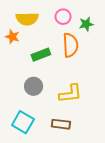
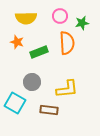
orange star: (12, 37) -> (17, 42), moved
cyan square: (23, 122) -> (15, 103), moved
brown rectangle: (61, 124) -> (49, 110), moved

